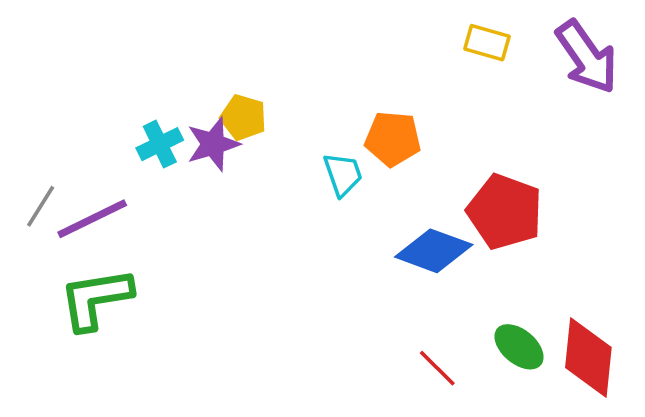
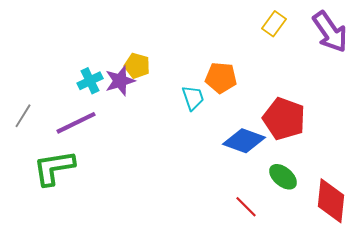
yellow rectangle: (487, 43) -> (274, 24), turned -70
purple line: (92, 219) -> (76, 123), moved
green ellipse: (519, 347) -> (283, 177), moved

